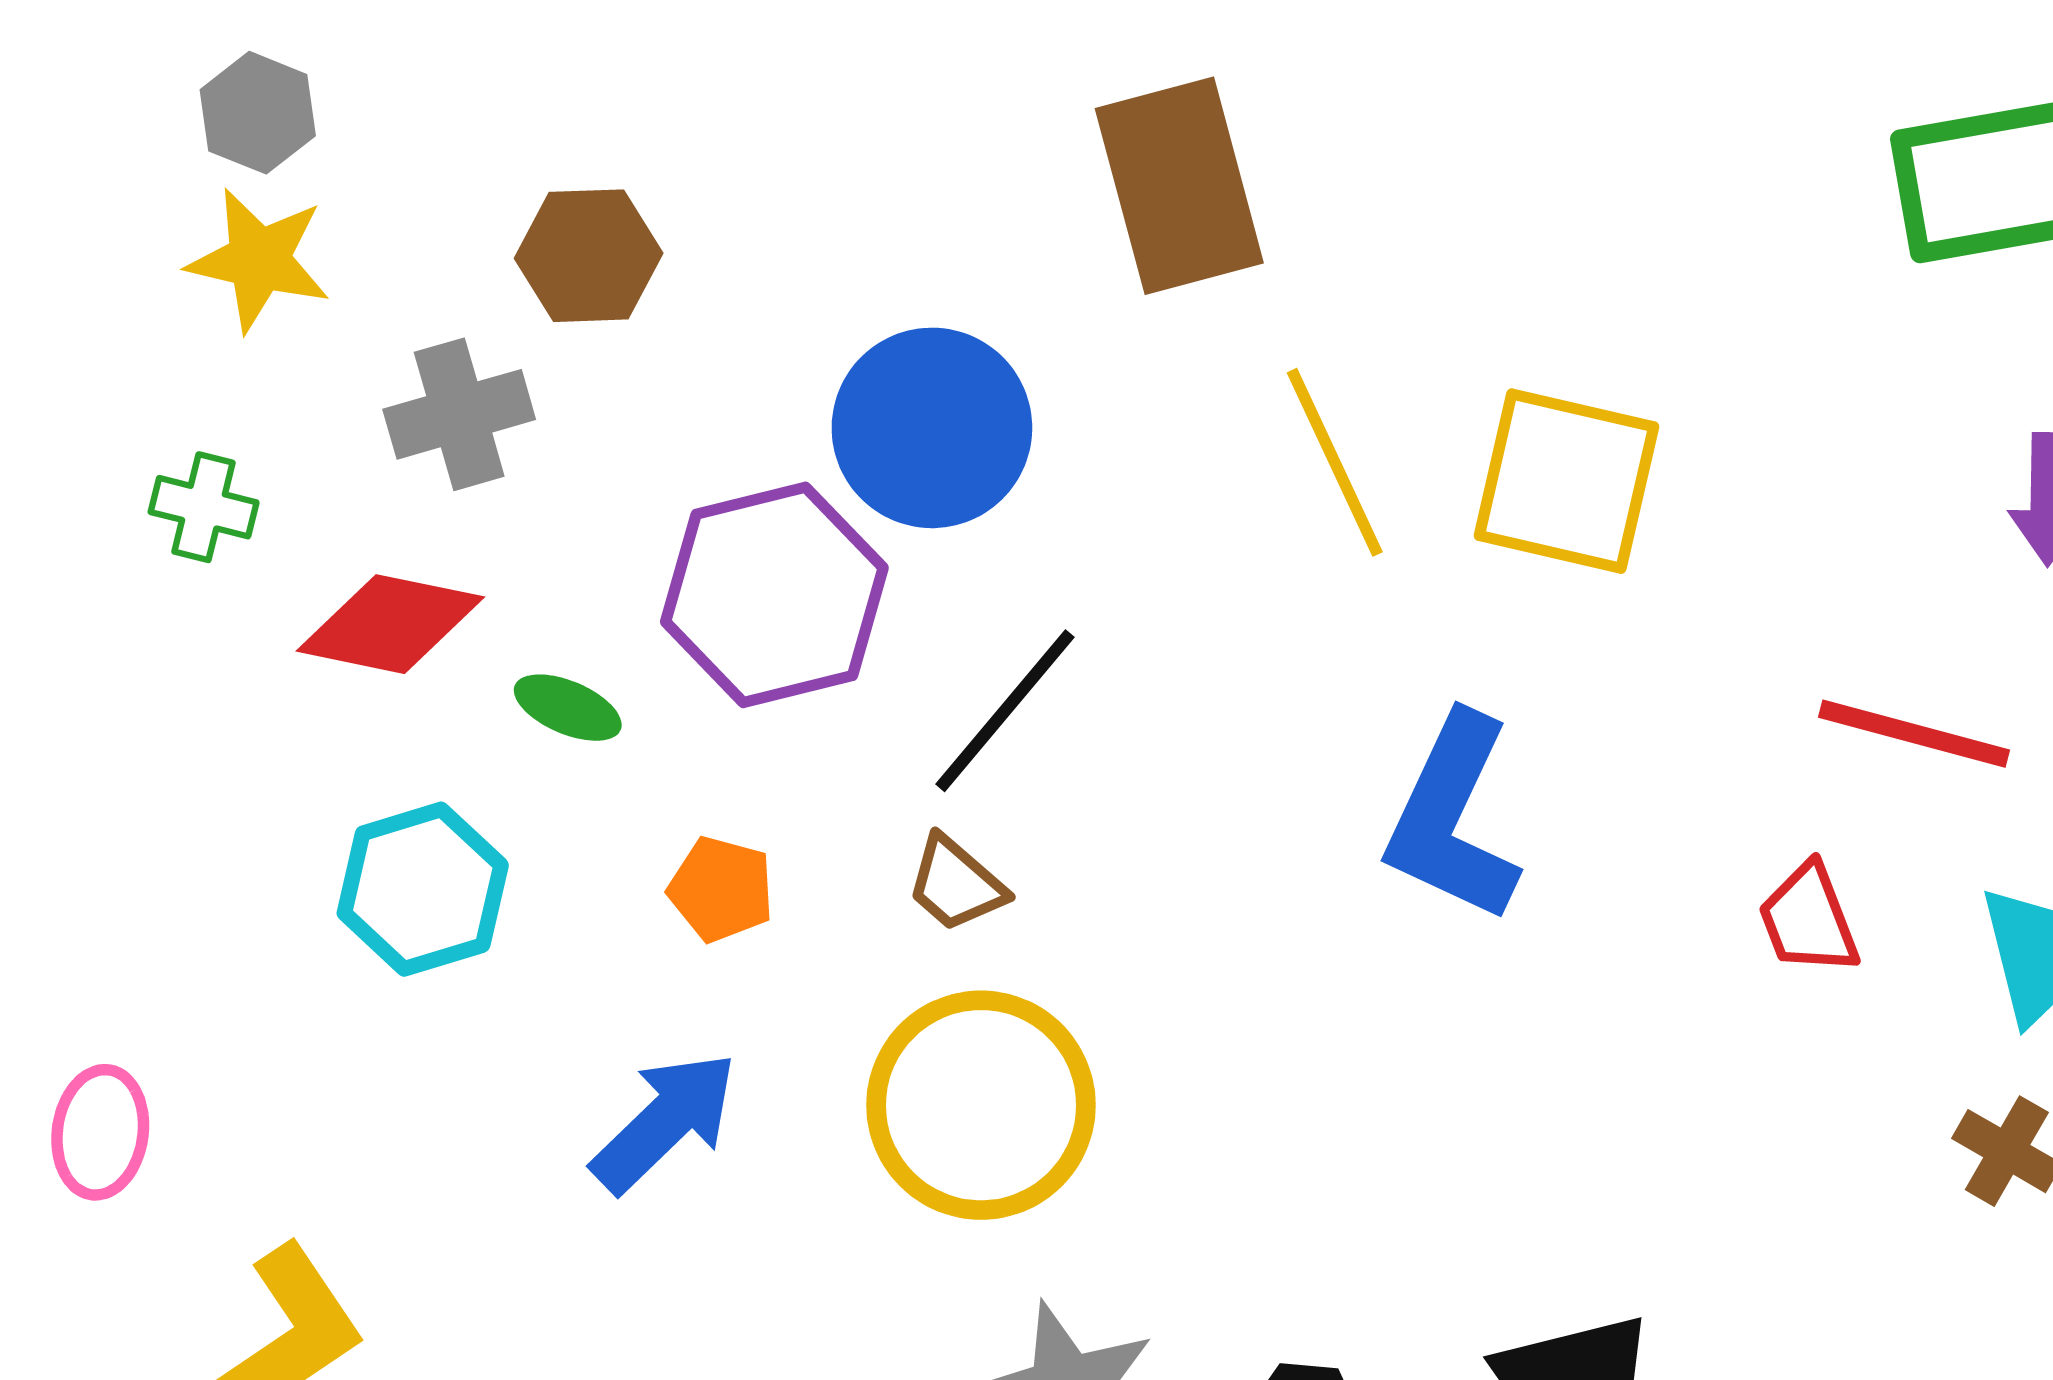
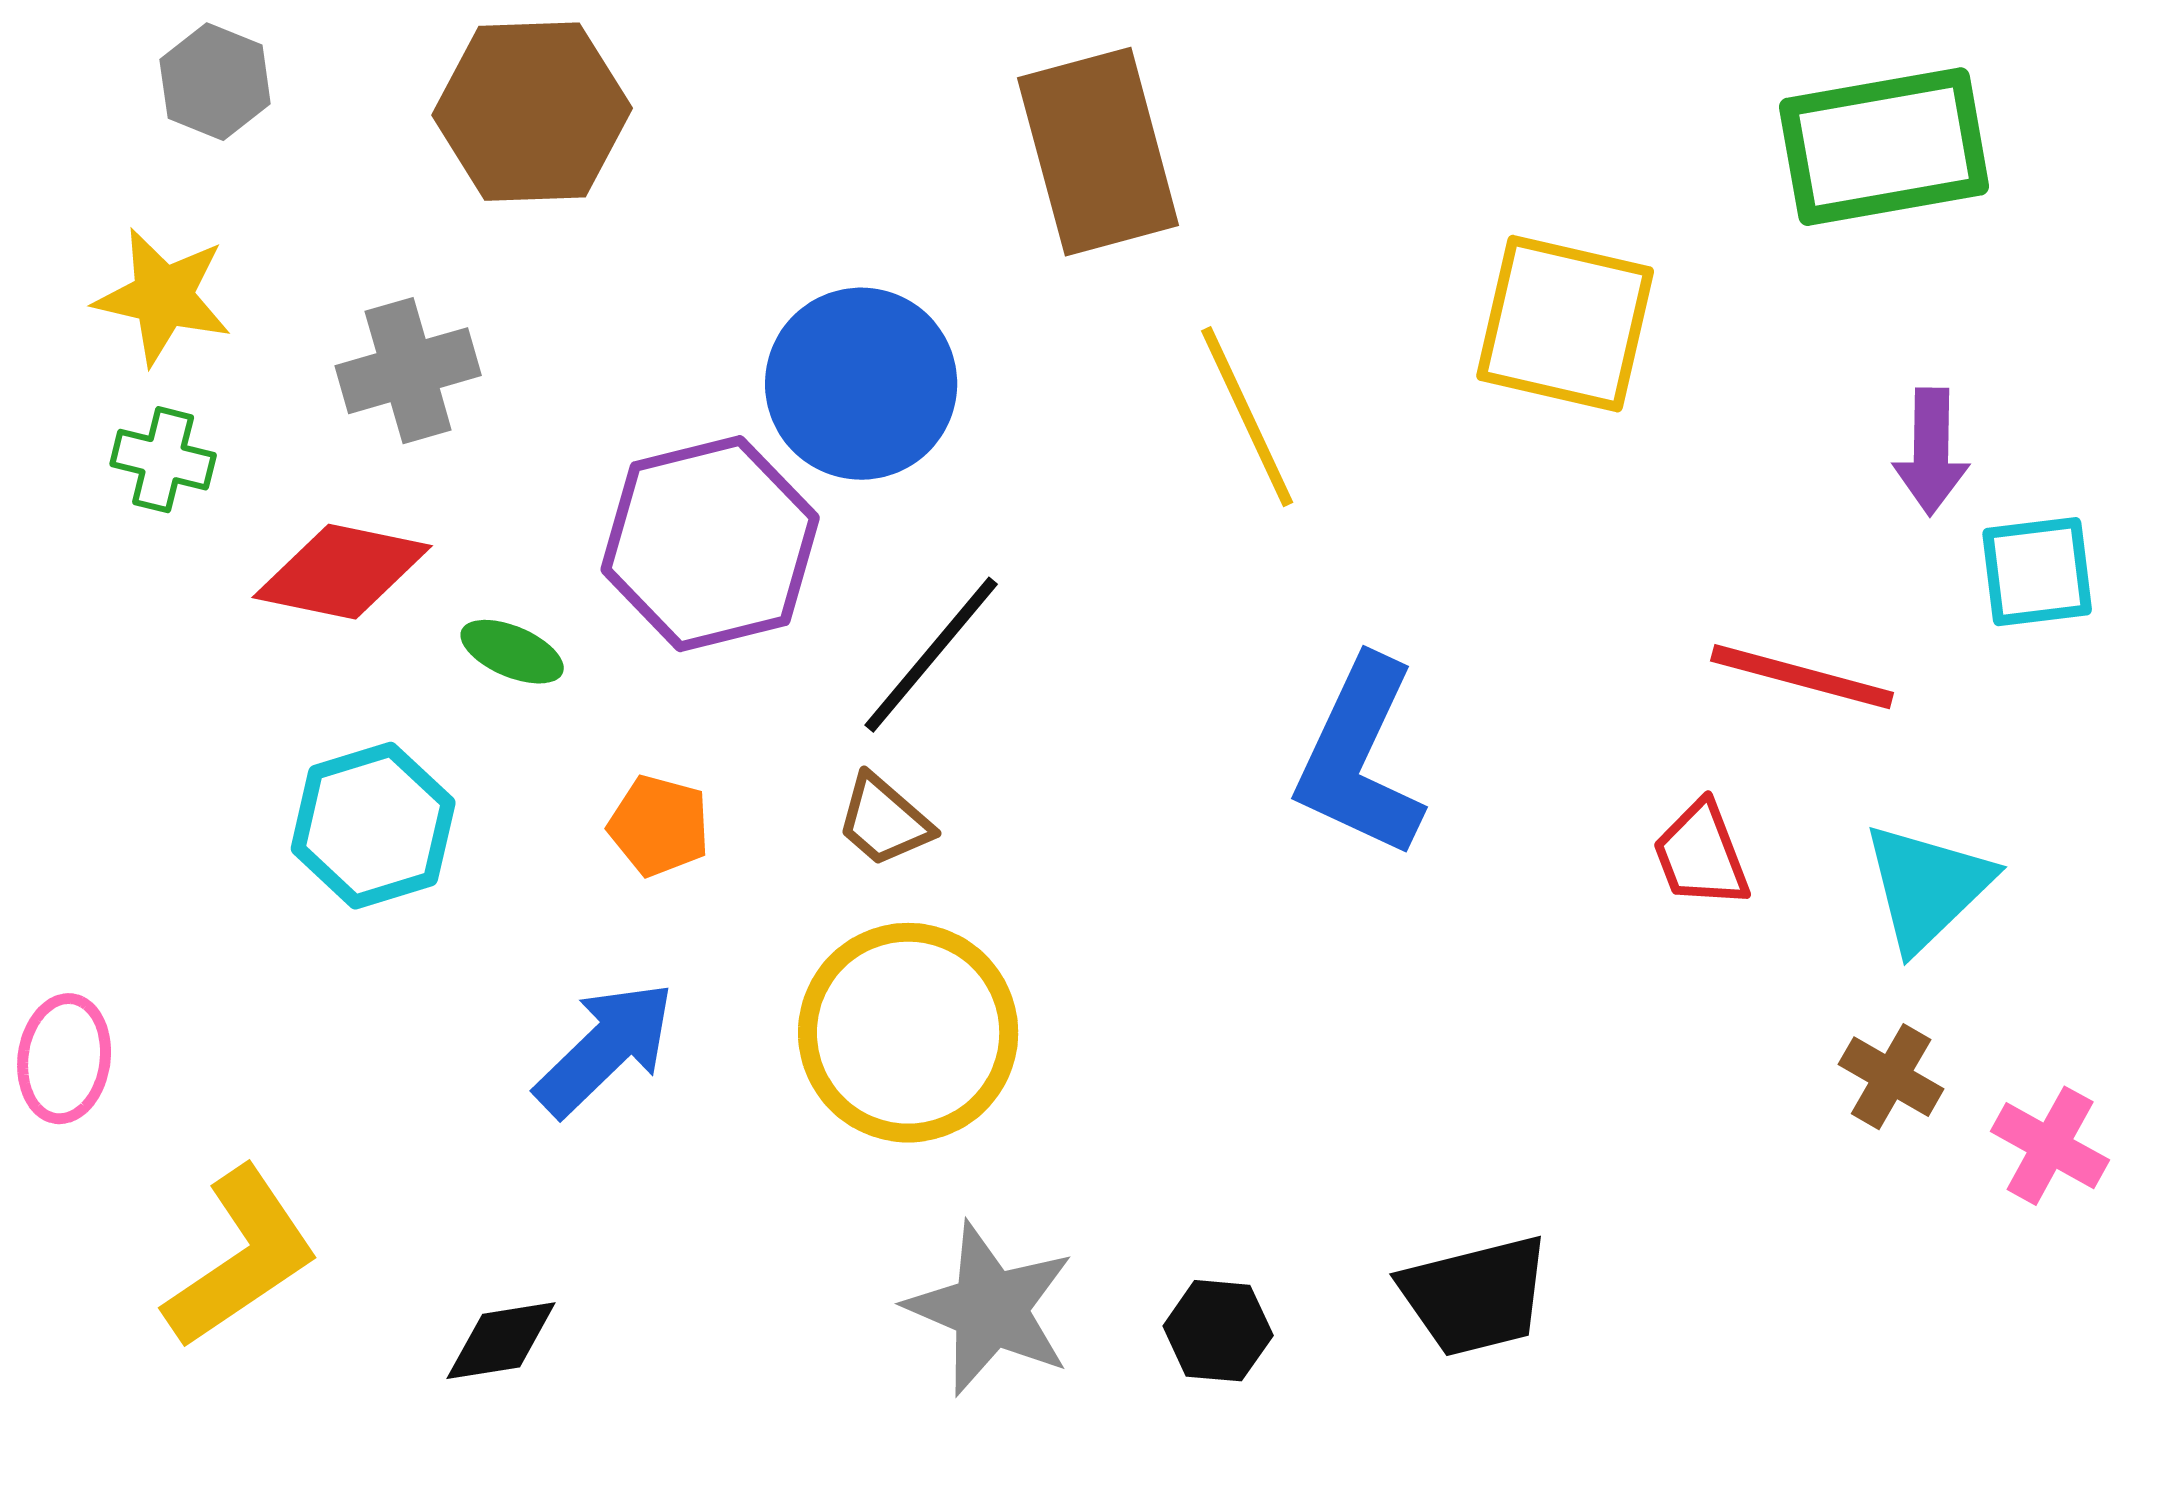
brown hexagon: (589, 256) -> (532, 112), moved, size x1.4
yellow star: (259, 260) -> (163, 297), moved
yellow square: (1566, 481) -> (1565, 324), moved

